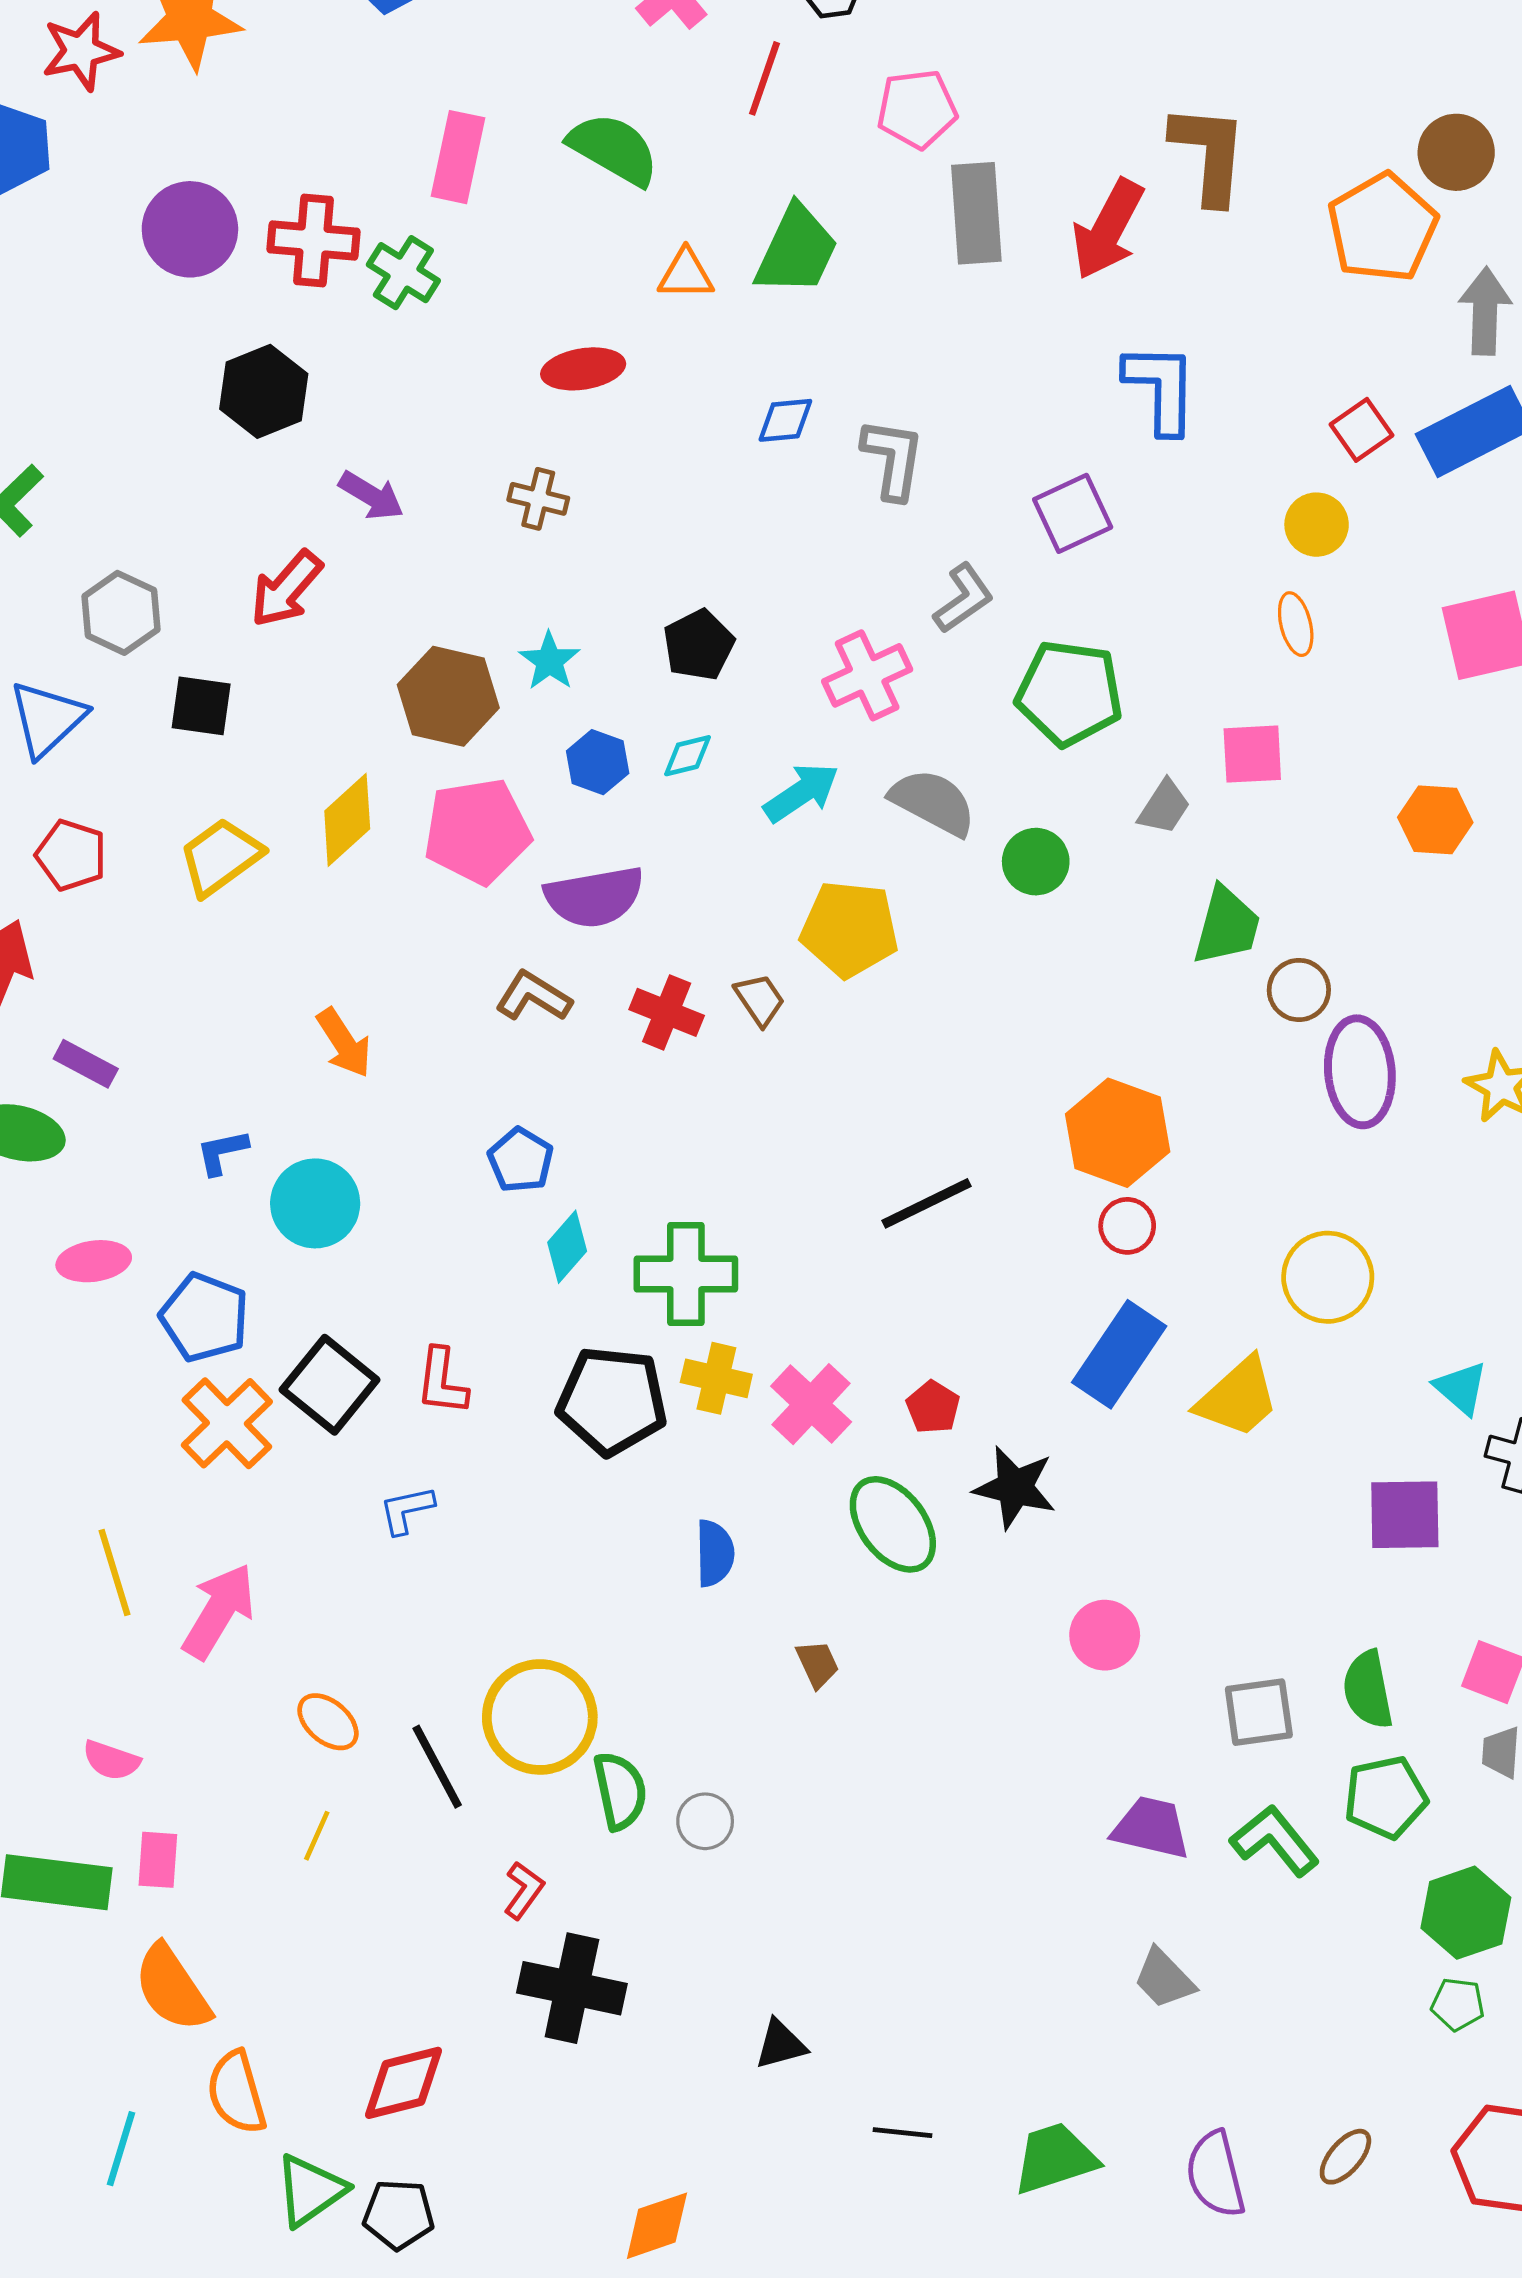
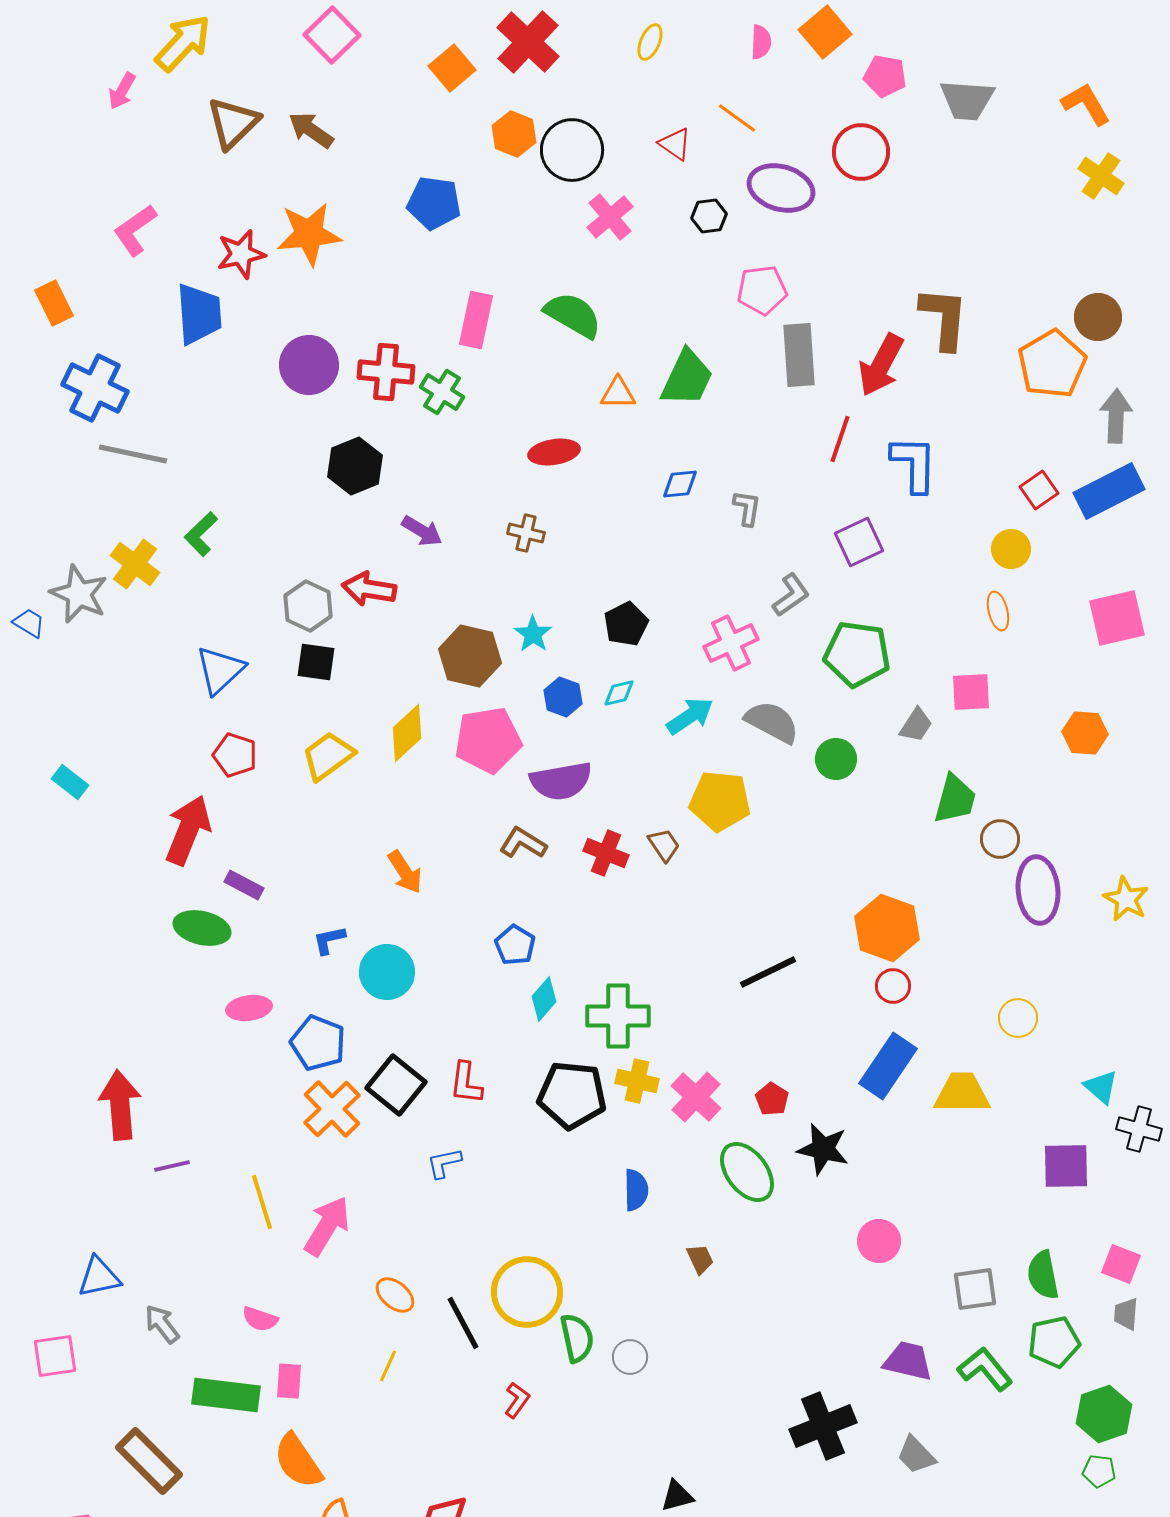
red line: (764, 78) -> (840, 439), moved
gray L-shape: (893, 459) -> (747, 508), size x0.7
red arrow: (286, 589) -> (369, 589), turned 58
gray hexagon: (121, 613) -> (308, 606), moved
yellow circle: (1328, 1277) -> (1018, 1018), size x0.7
yellow trapezoid: (1238, 1398) -> (962, 1093), turned -138
black cross: (572, 1988) -> (823, 1426), moved, turned -34

